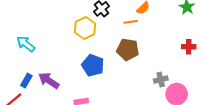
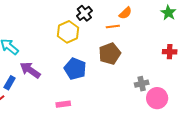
brown pentagon: (128, 49) -> (110, 54), turned -30
purple arrow: (49, 81) -> (30, 70), moved

